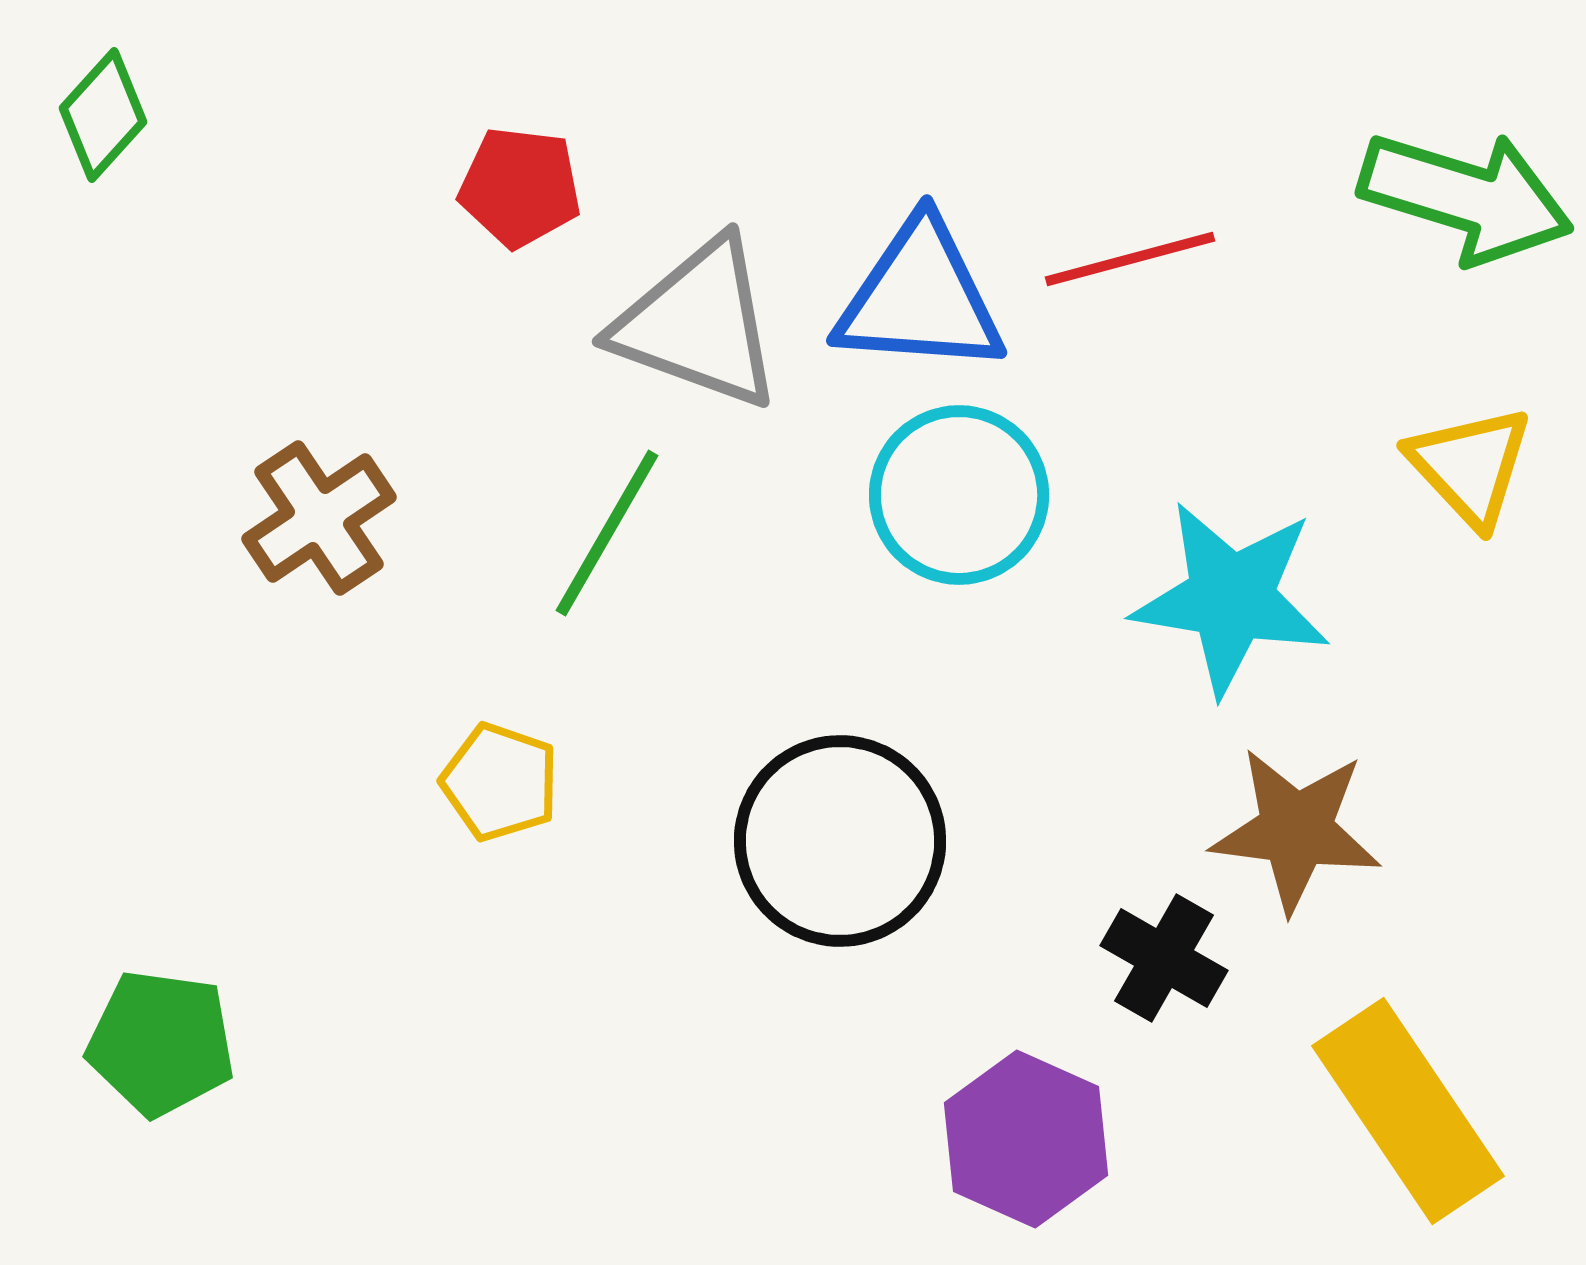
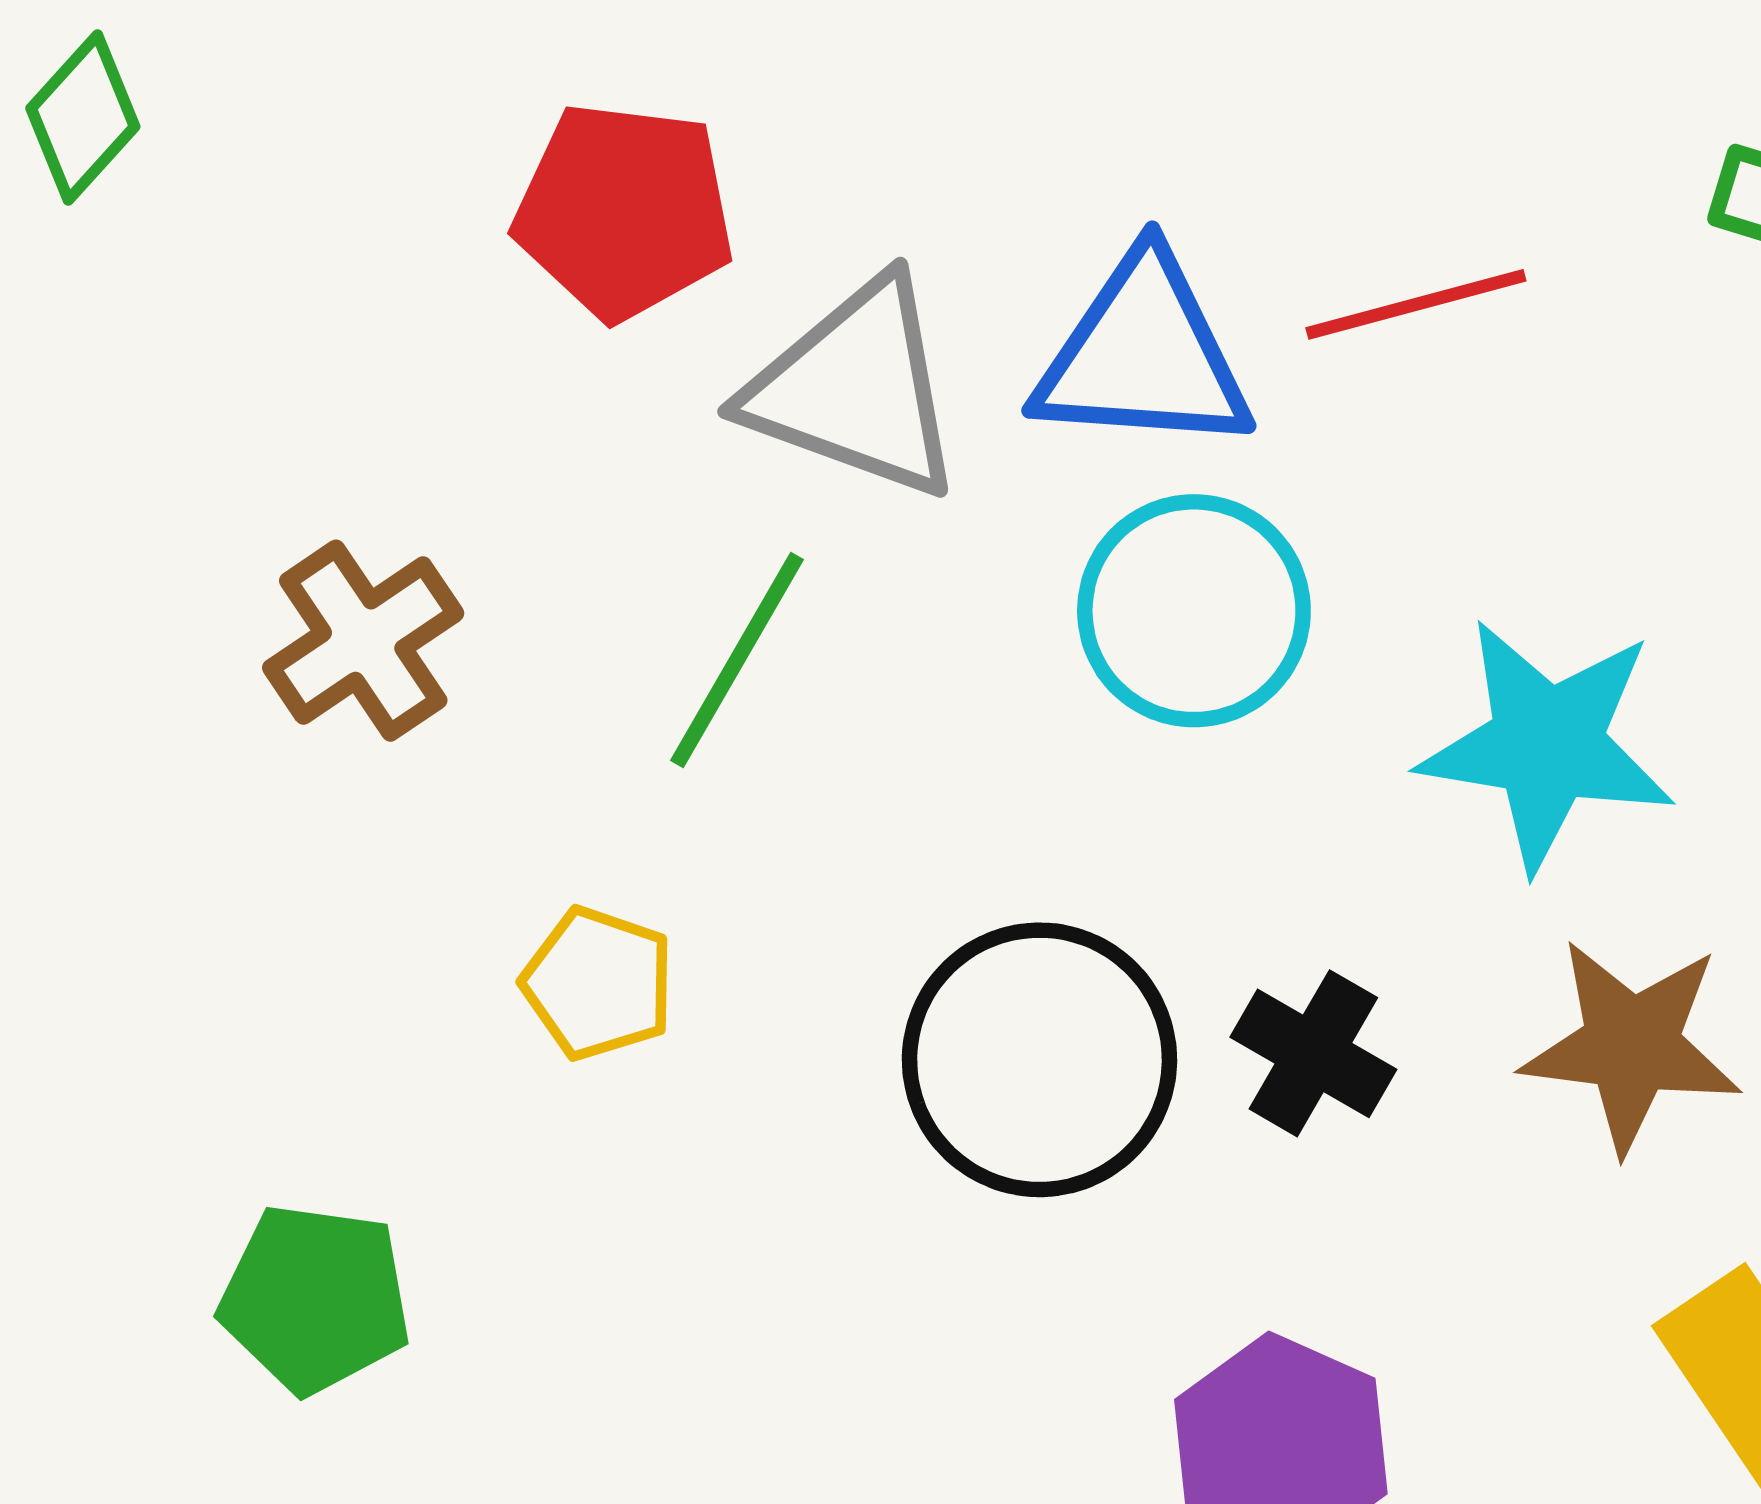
red pentagon: (520, 187) -> (624, 211), size x1.4
black cross: (1164, 958) -> (1313, 1053), moved
green pentagon: (161, 1043) -> (315, 1299), moved

